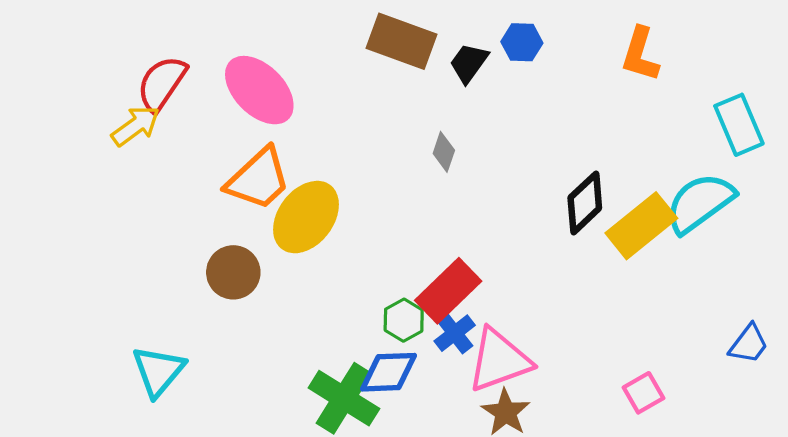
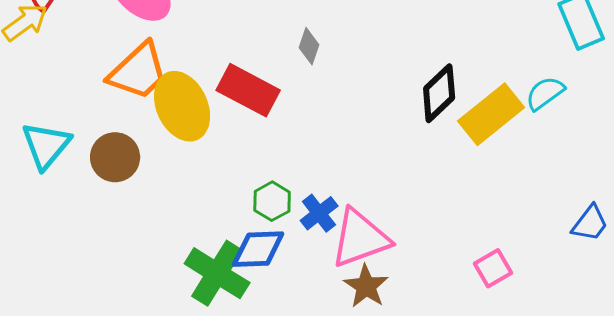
cyan semicircle: (700, 203) -> (545, 93), size x0.6
yellow ellipse: (306, 217) -> (182, 106), turned -62
red rectangle: (448, 291) -> (248, 90), moved, turned 72
cyan triangle: (158, 371) -> (46, 145), moved

